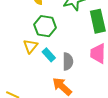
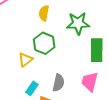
cyan rectangle: (49, 55) -> (32, 88), moved, turned 64

